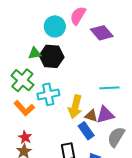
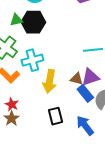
yellow arrow: (75, 107) -> (50, 81), moved
blue rectangle: (86, 131) -> (85, 93), moved

